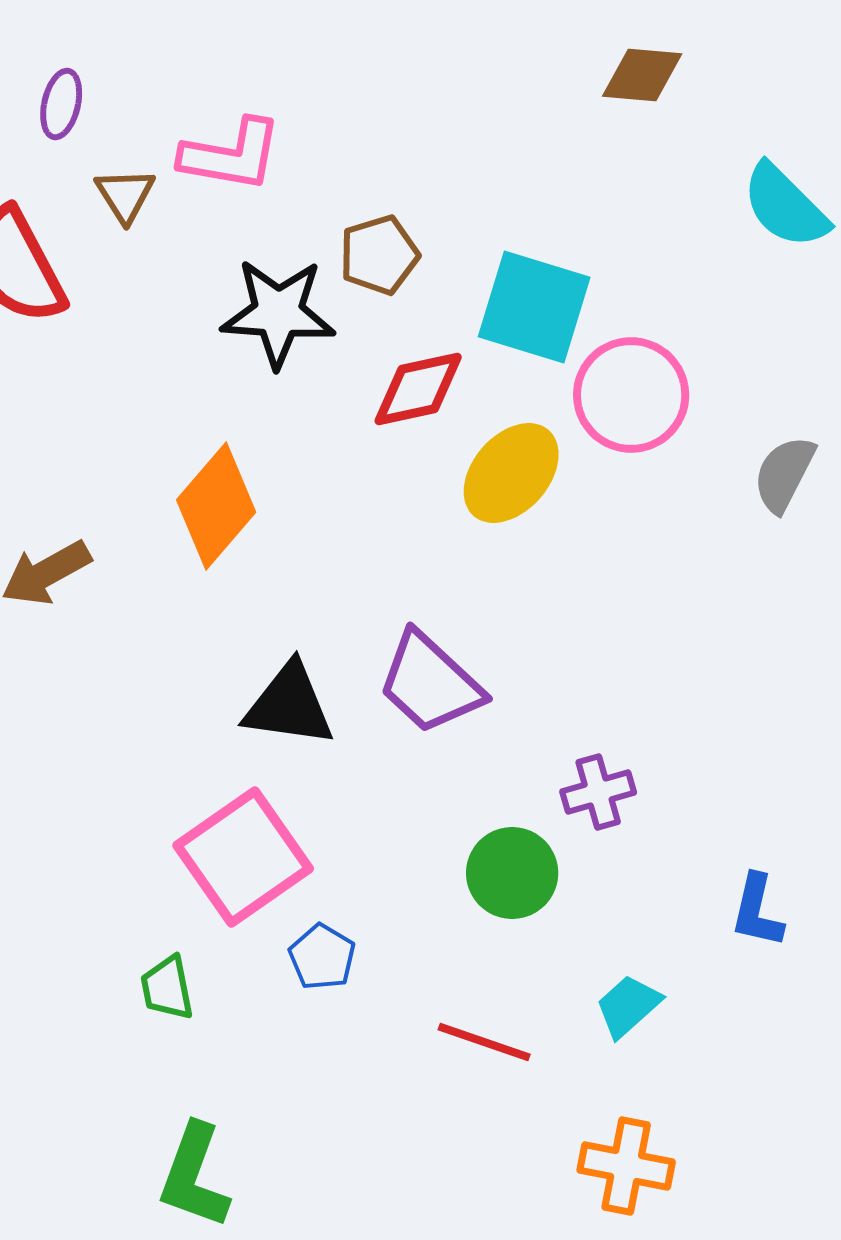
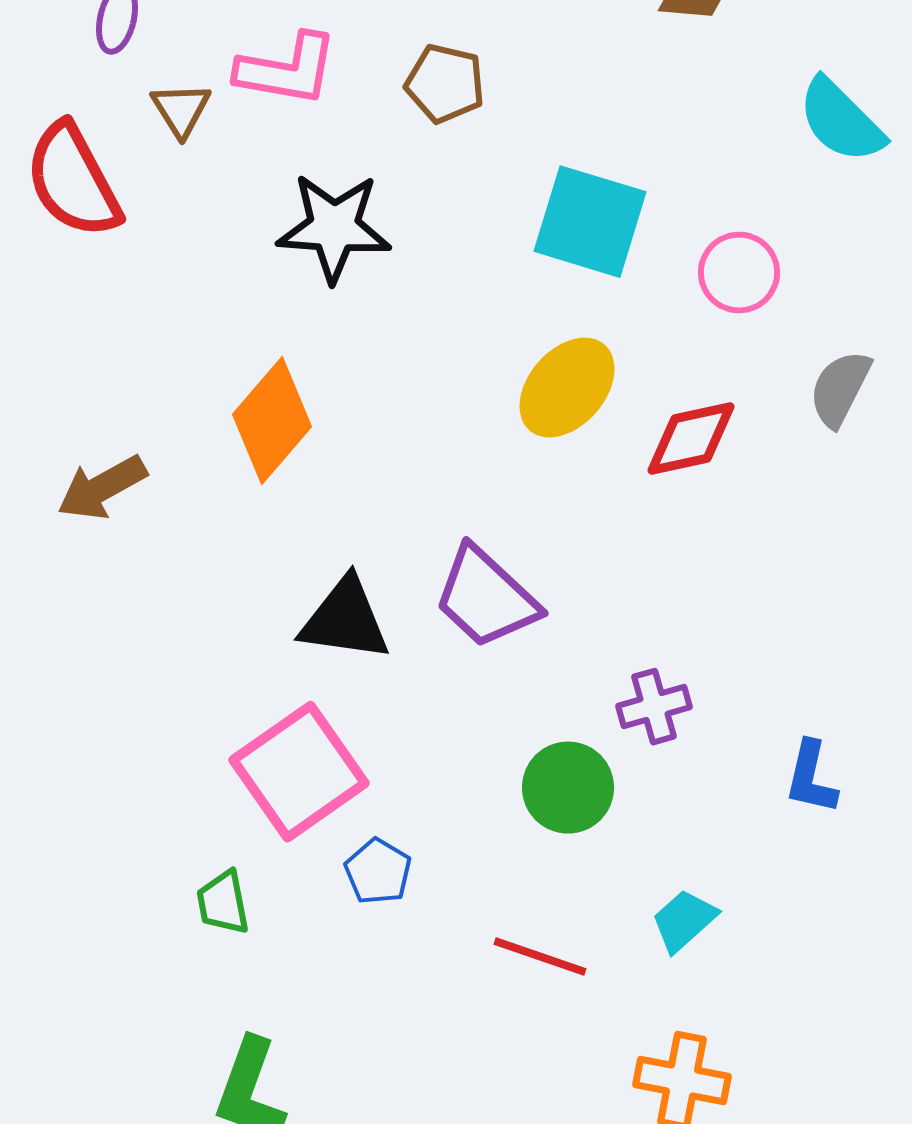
brown pentagon: (379, 255) -> (445, 84), moved, turned 30
red diamond: (418, 389) -> (691, 439), moved
pink circle: (631, 395) -> (739, 273), moved, size x0.7
blue L-shape: (757, 911) -> (811, 778), moved

